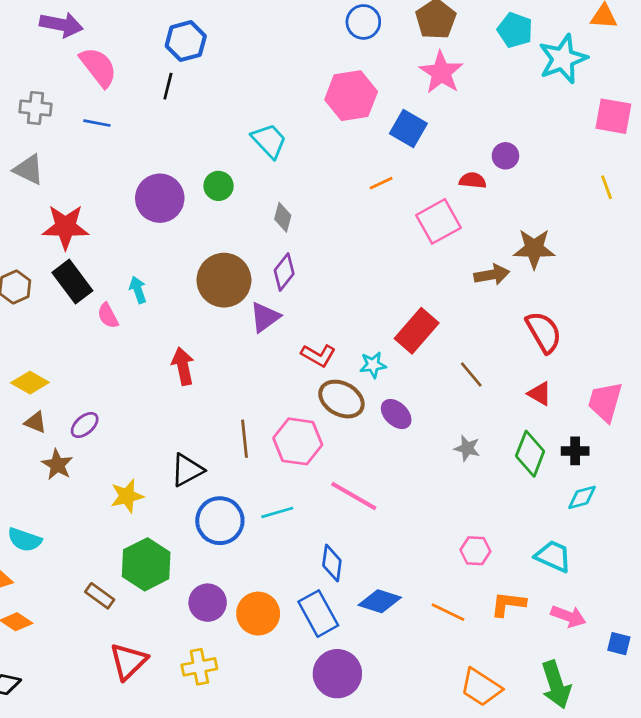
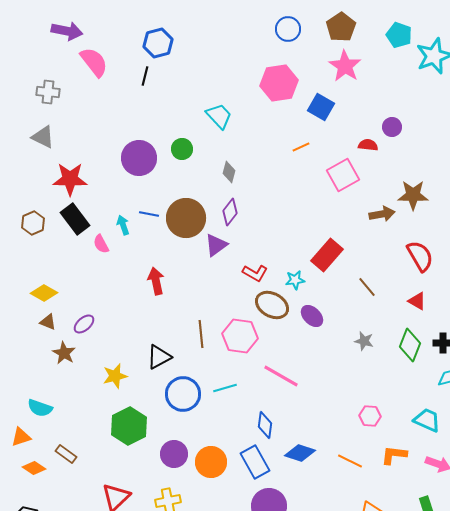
blue line: (97, 123) -> (149, 214), moved
brown rectangle: (100, 596) -> (66, 454), moved

